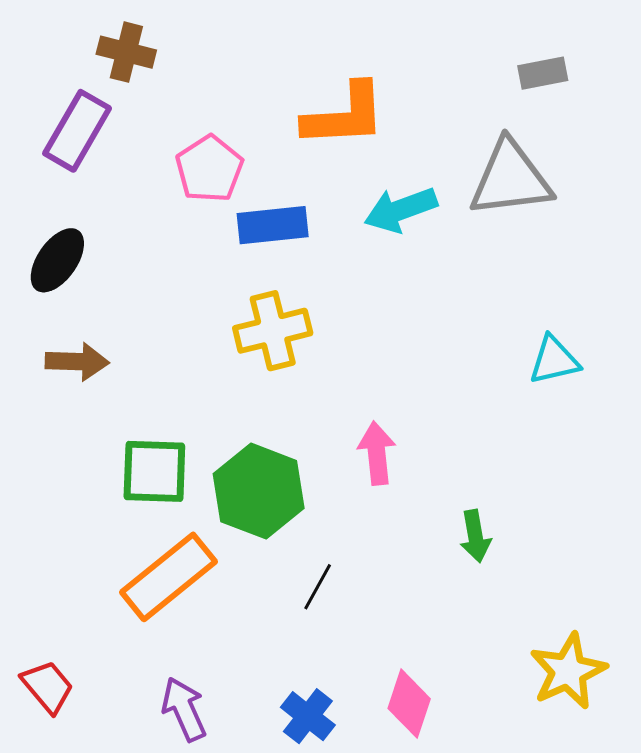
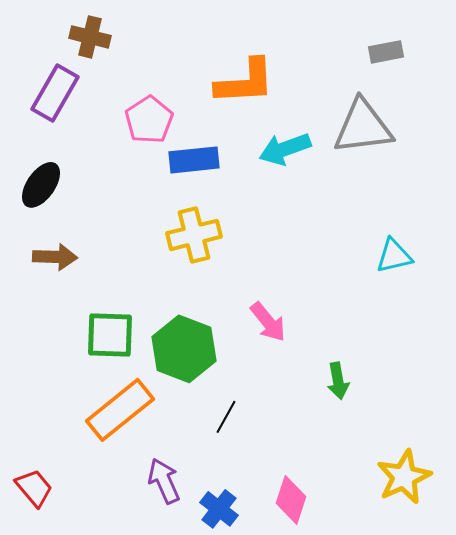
pink arrow: (377, 453) -> (268, 322), turned 147
purple arrow: (184, 709) -> (164, 481), moved

